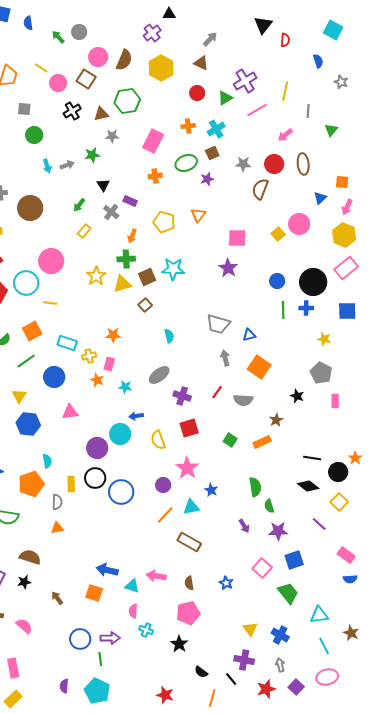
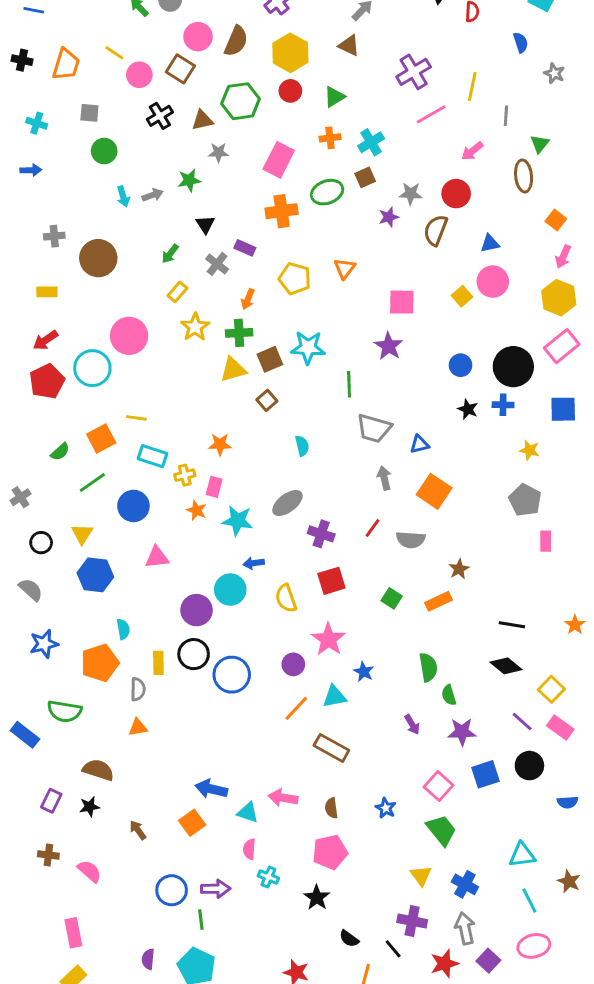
red circle: (197, 93) -> (290, 91), moved
green triangle: (225, 98) -> (334, 97), moved
brown ellipse: (303, 164) -> (524, 176), moved
orange cross: (155, 176) -> (282, 211), size x1.5
purple star: (207, 179) -> (389, 217), moved
orange square: (342, 182) -> (556, 220), turned 32
blue triangle: (320, 198) -> (490, 243), moved, turned 32
yellow star: (96, 276) -> (195, 327), moved
yellow line: (50, 303) -> (136, 418), moved
green line: (283, 310) -> (349, 384), moved
cyan star: (125, 387) -> (238, 521), size x1.5
black star: (297, 396) -> (468, 409), moved
black circle: (338, 472) -> (529, 766), moved
pink rectangle: (346, 555) -> (560, 727), moved
orange square: (94, 593) -> (192, 823), turned 36
green trapezoid: (288, 593) -> (441, 830), moved
gray arrow: (280, 665) -> (465, 928), size x1.5

